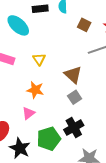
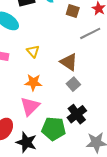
pink triangle: (28, 113) -> (30, 106), size x1.5
green pentagon: (49, 139) -> (54, 129), turned 30

